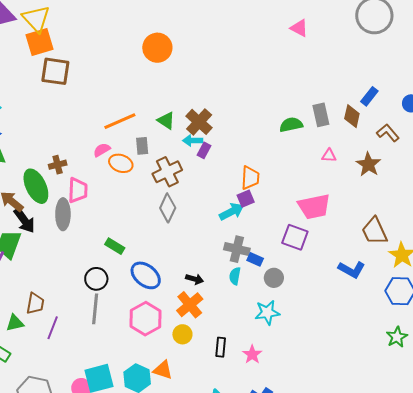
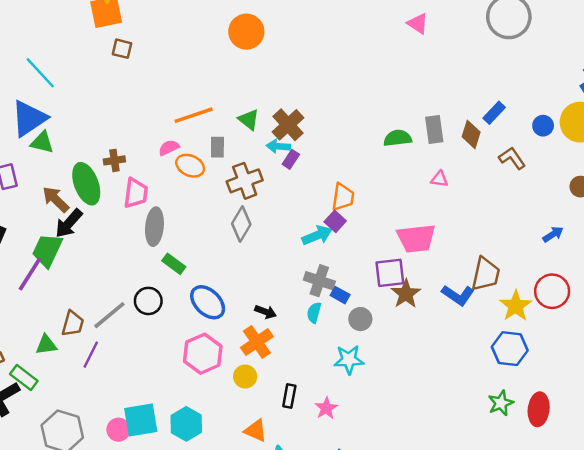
brown square: (55, 71) -> (122, 49), size x0.6
brown star: (368, 164) -> (406, 294), moved
purple square: (246, 199) -> (335, 221), turned -30
gray ellipse: (63, 214) -> (154, 227), moved
black arrow: (24, 220) -> (69, 223), turned 72
brown trapezoid: (375, 231) -> (486, 274), turned -148
purple square: (295, 237) -> (390, 273), turned -32
blue L-shape: (352, 270) -> (458, 295), moved
gray line: (95, 309) -> (109, 315), moved, turned 40
orange triangle: (163, 370) -> (256, 431), moved

